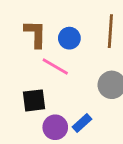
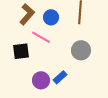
brown L-shape: (35, 34) -> (27, 14), turned 40
black square: (34, 100) -> (21, 51), moved

